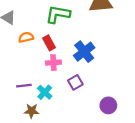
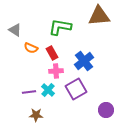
orange semicircle: (26, 37) -> (31, 48), turned -144
purple square: (75, 82) -> (76, 89), size x1.5
cyan cross: (45, 92) -> (48, 90), moved

